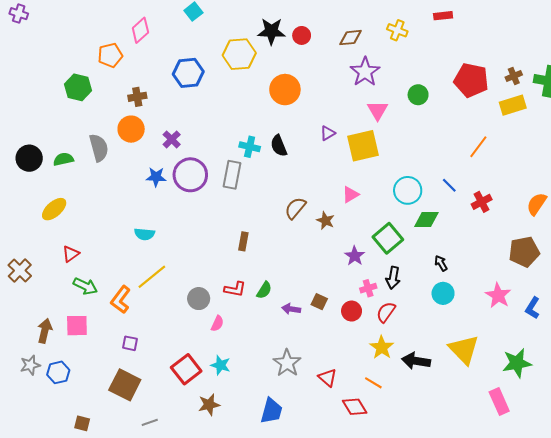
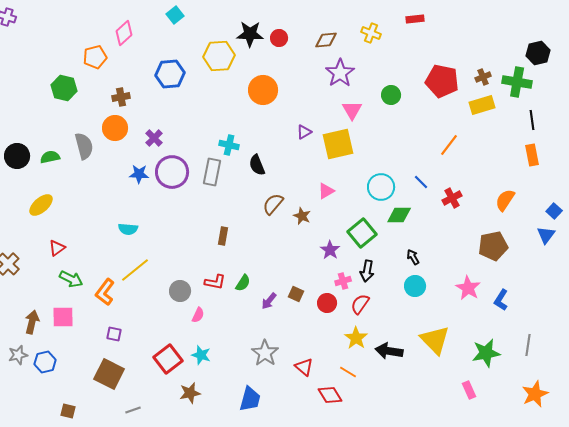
black semicircle: (279, 146) -> (257, 165), moved
purple arrow: (291, 309) -> (269, 301), turned -60
pink rectangle: (499, 402) -> (469, 390), size x0.7

